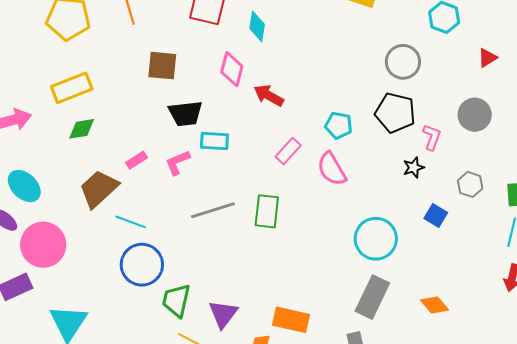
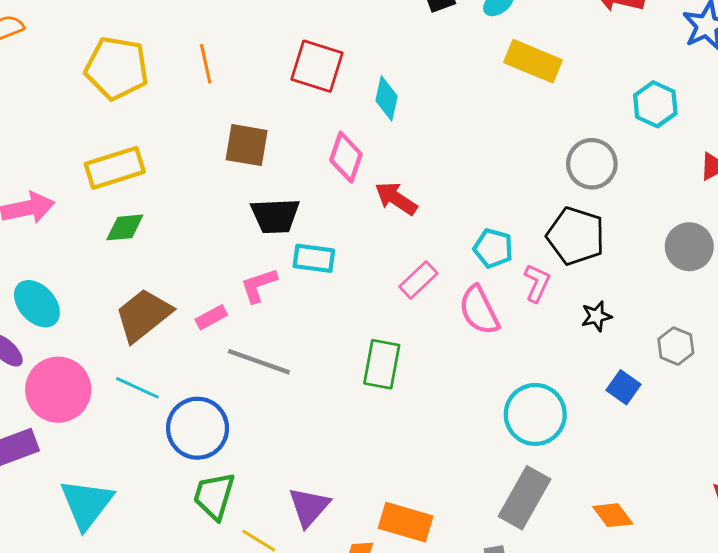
pink L-shape: (432, 137) -> (537, 283), moved
pink rectangle: (137, 160) -> (211, 317), moved
gray line: (213, 210) -> (259, 362), moved, turned 33
cyan line: (131, 222) -> (137, 388), moved
green trapezoid: (176, 300) -> (214, 496), moved

